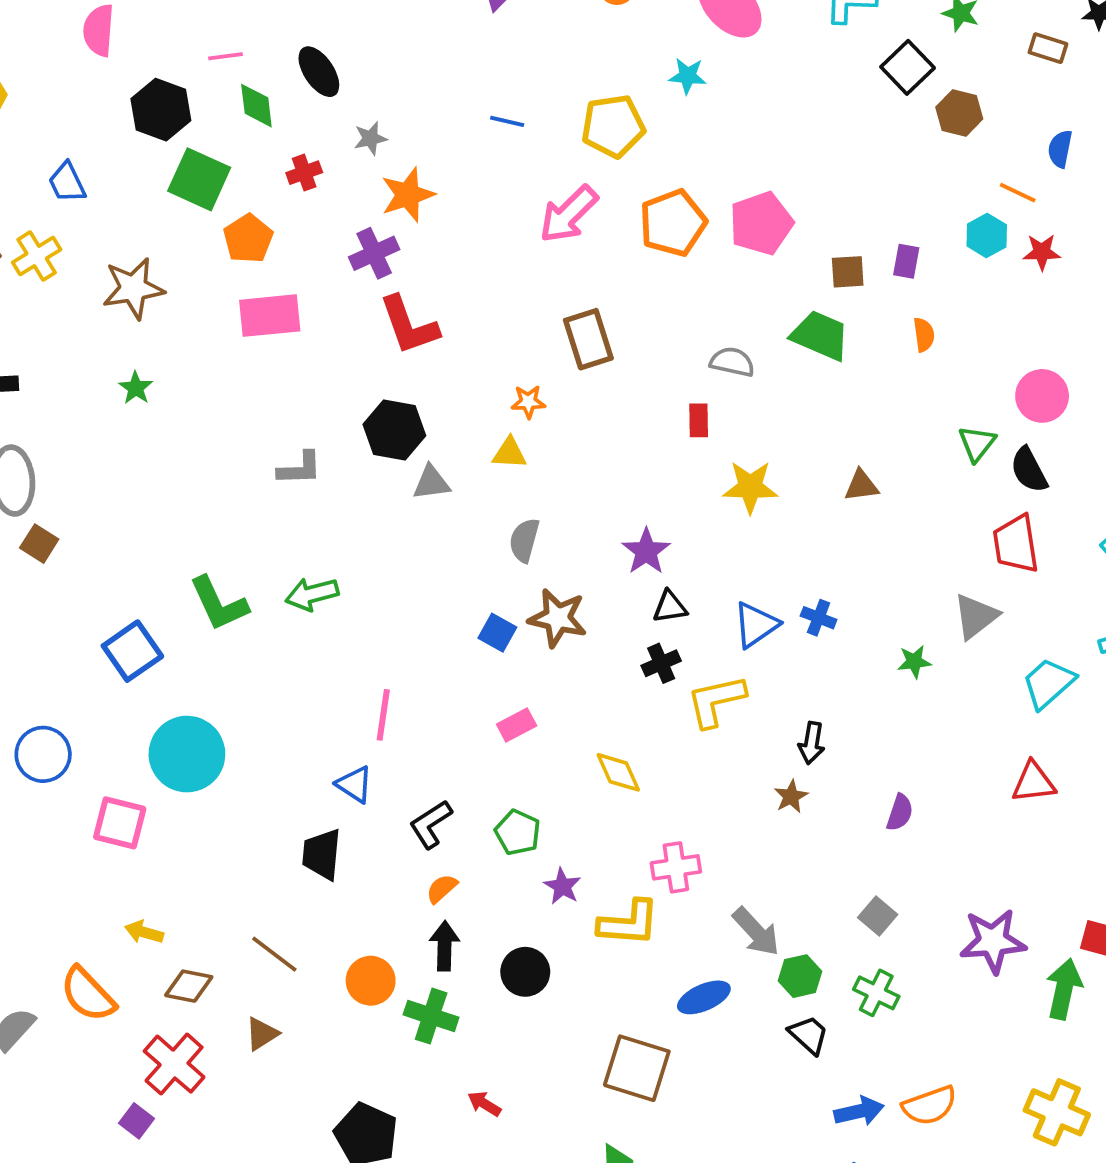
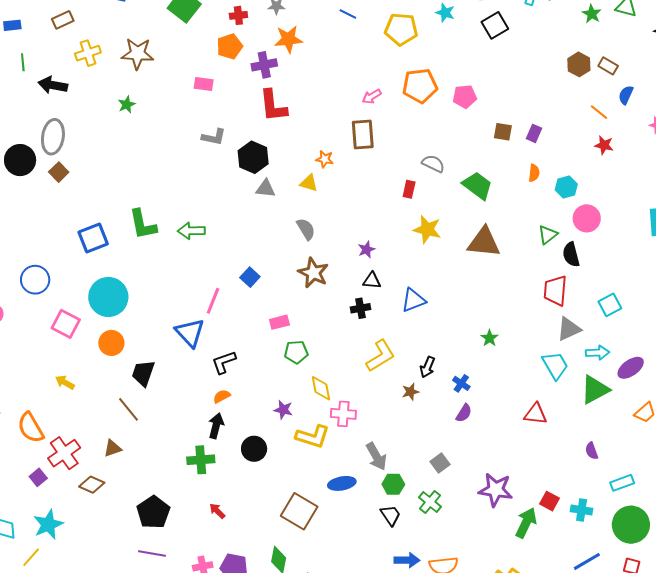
brown rectangle: (1048, 48) -> (608, 66), moved
black square: (908, 67) -> (495, 25), moved
pink arrow: (569, 214) -> (372, 97), moved, size x0.6
pink pentagon: (761, 223) -> (465, 97), size x0.7
cyan hexagon: (987, 235) -> (566, 187), moved
orange pentagon: (248, 239) -> (230, 46), moved
yellow cross: (37, 256) -> (88, 53), moved
pink rectangle: (270, 316) -> (204, 84), size x0.6
green trapezoid: (820, 335) -> (477, 186), moved
gray L-shape: (300, 468) -> (214, 137), moved
brown triangle: (861, 486) -> (484, 242), size x1.8
gray semicircle: (524, 540) -> (306, 229), turned 120
purple star: (646, 551) -> (366, 249), size x0.7
gray triangle: (976, 616) -> (569, 329), moved
blue cross: (819, 618) -> (461, 383), moved
blue square: (497, 633) -> (250, 277), moved
green star: (914, 662) -> (489, 338), turned 30
cyan trapezoid: (1048, 683) -> (555, 365), turned 88
yellow L-shape: (716, 701) -> (381, 356), moved, turned 148
yellow diamond: (618, 772) -> (321, 388), moved
blue triangle: (354, 784) -> (190, 333), size x1.5
green pentagon: (518, 832) -> (296, 352), moved, turned 30
black trapezoid: (322, 854) -> (143, 373), moved
purple star: (562, 886) -> (283, 410), turned -30
orange circle: (371, 981) -> (111, 343), moved
brown diamond: (189, 986) -> (92, 485), moved
orange semicircle: (88, 994) -> (31, 428), moved
green cross: (431, 1016) -> (201, 460), turned -36

